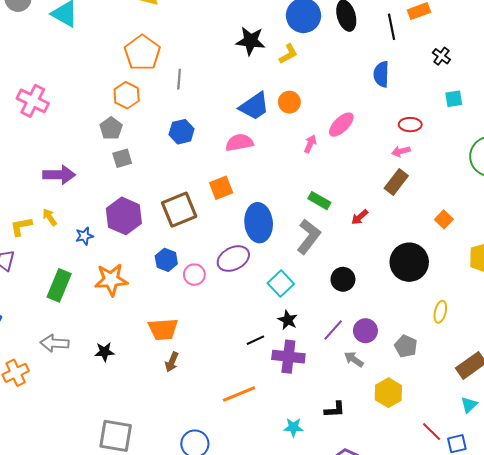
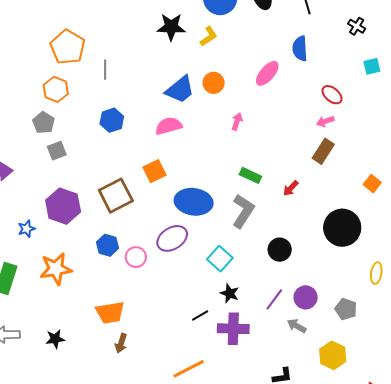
pink ellipse: (341, 125) -> (267, 73), moved
red ellipse: (410, 125) -> (332, 95), turned 45
blue ellipse: (259, 223) -> (194, 202), turned -72

